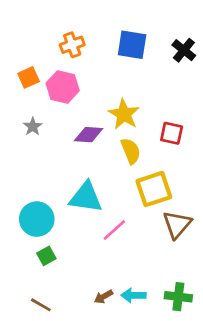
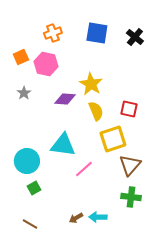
red square: (172, 133) -> (129, 109), moved
green cross: (178, 297) -> (131, 197), moved

